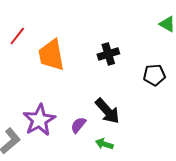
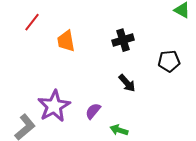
orange trapezoid: (51, 55) -> (66, 41), size x0.7
black arrow: (107, 111) -> (127, 83), moved, size x0.7

